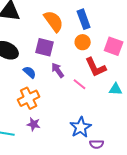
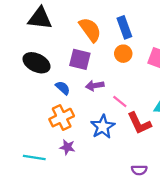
red L-shape: (96, 67) -> (139, 123), moved
purple arrow: (58, 70) -> (95, 86), turned -63
blue star: (81, 127) -> (103, 127), moved

